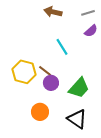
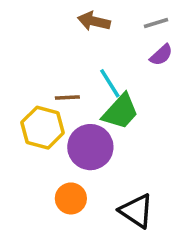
brown line: (45, 71) -> (67, 97), moved, turned -40
purple circle: (51, 83) -> (90, 147), size x1.6
green trapezoid: (79, 88) -> (120, 112), moved

